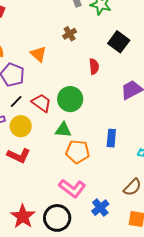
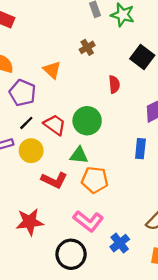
blue rectangle: (111, 138) -> (140, 149), moved
red L-shape: (19, 156) -> (54, 180), moved
red star: (23, 216) -> (30, 222), moved, turned 30

